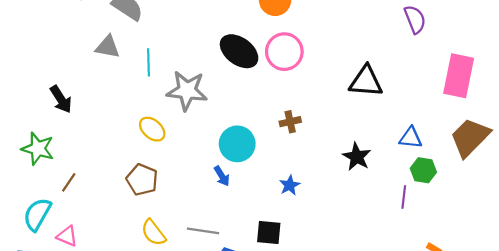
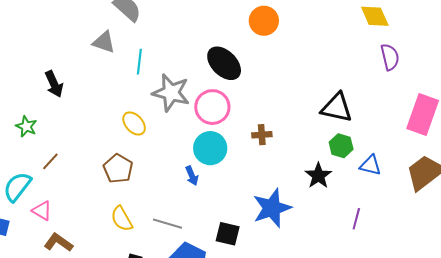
pink circle: (284, 52) -> (212, 107), moved
green star: (38, 149) -> (26, 126), size x0.7
green hexagon: (423, 170) -> (341, 146), moved
blue star: (290, 185) -> (272, 208), moved, size x2.0

